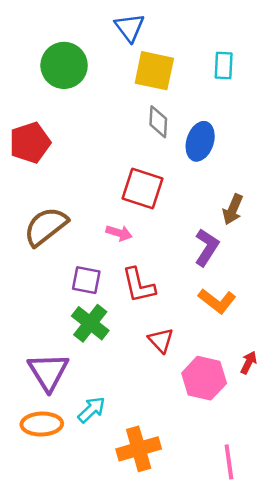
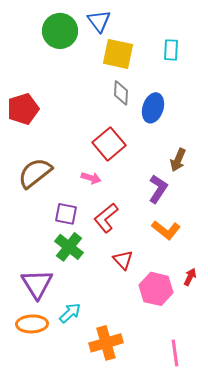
green circle: (64, 65) -> (60, 31), moved
red square: (143, 188) -> (109, 144), turned 32
red L-shape: (139, 285) -> (106, 218), turned 64

